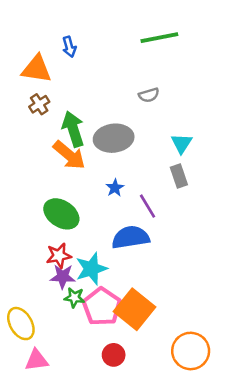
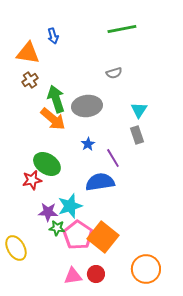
red star: (59, 256) -> (32, 180), moved
red circle: (114, 355) -> (96, 274), moved
pink triangle: (37, 360) -> (73, 276), moved

